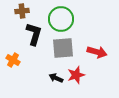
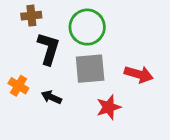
black arrow: (56, 78) -> (51, 97), moved

